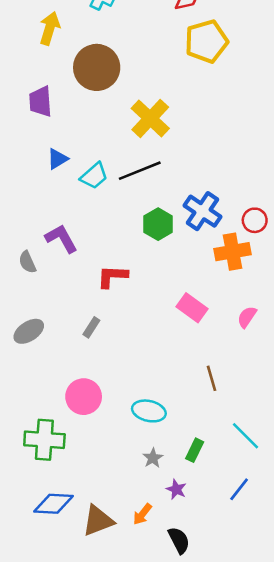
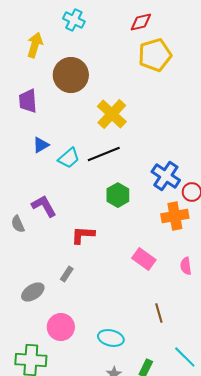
blue cross: (202, 211) -> (166, 176), moved
pink semicircle: (247, 317) -> (186, 266), turned -42
gray ellipse: (29, 331) -> (33, 292), moved

